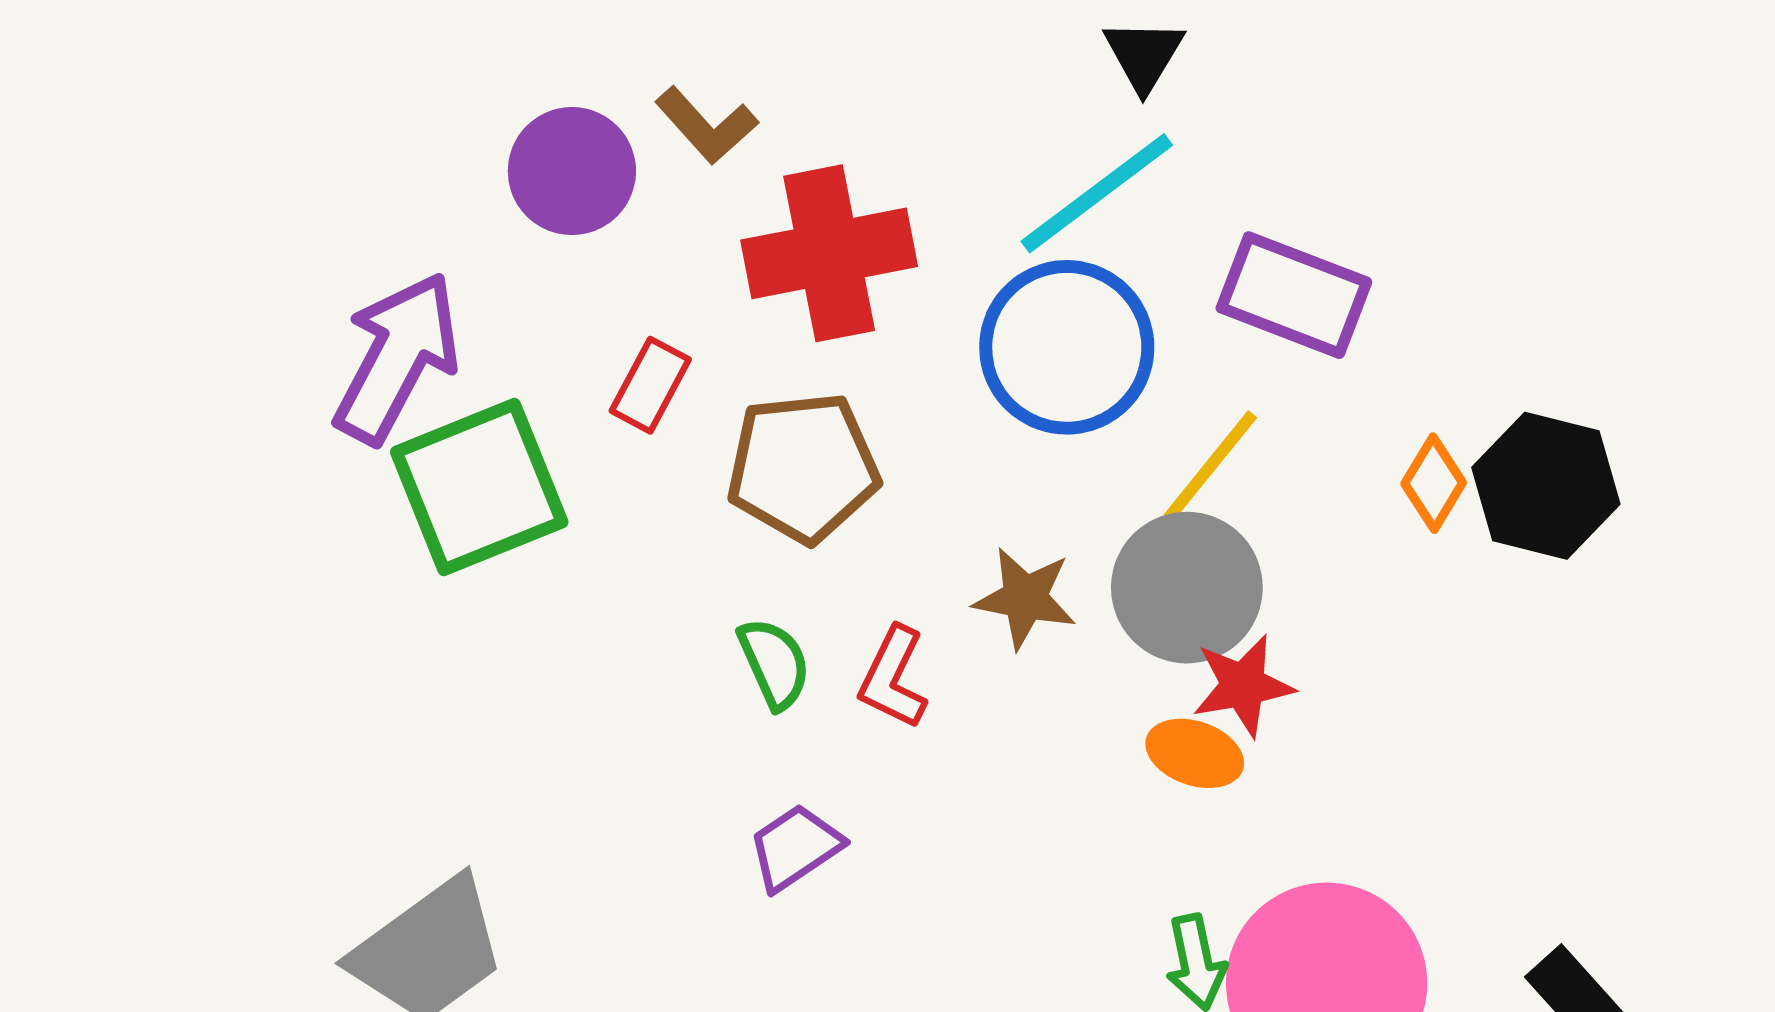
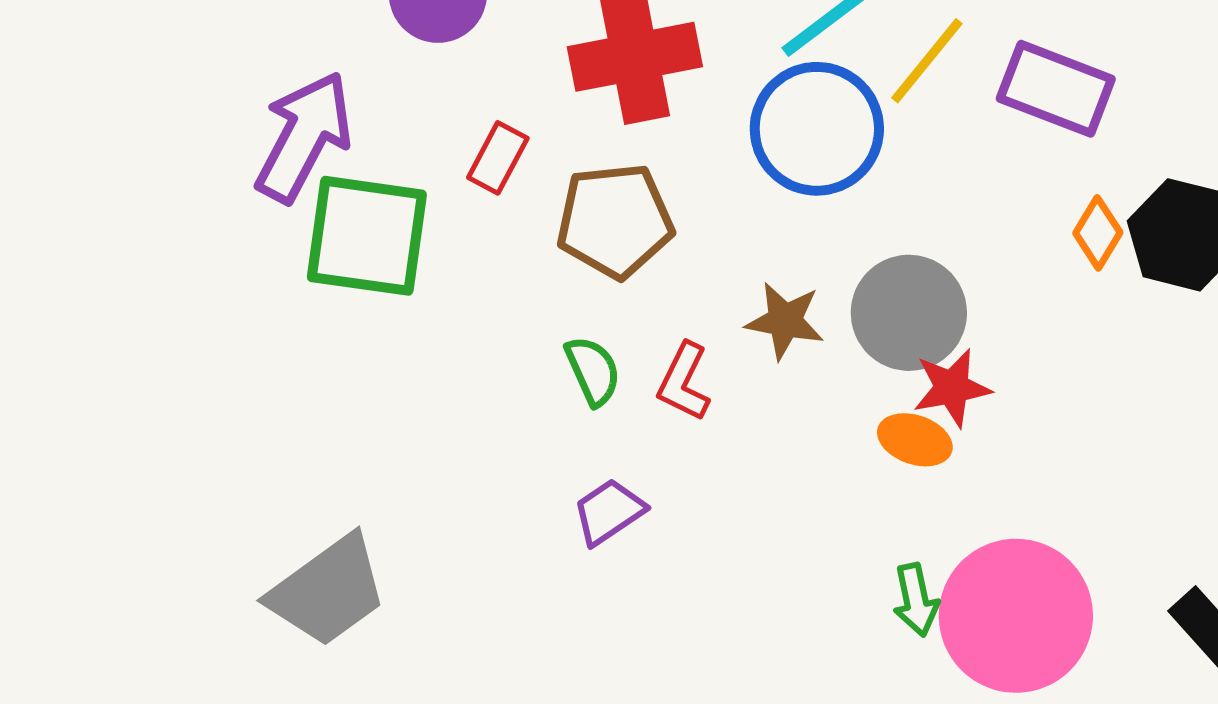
purple rectangle: (1294, 295) -> (1056, 89), moved
yellow line: (1210, 466) -> (927, 61), moved
green square: (479, 487) -> (367, 236), turned 30

